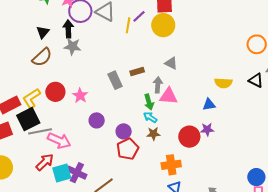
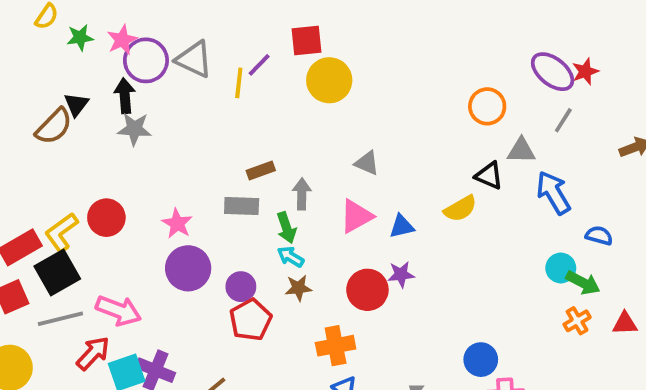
yellow circle: (163, 25) -> (329, 80), moved
brown semicircle: (42, 57) -> (54, 126), moved
gray triangle: (171, 63) -> (367, 163), moved
gray rectangle: (115, 80) -> (242, 206), moved, turned -60
yellow semicircle: (223, 83) -> (460, 209), moved, turned -30
pink star: (80, 96) -> (177, 223), moved
pink triangle: (169, 96) -> (356, 216), moved, turned -30
purple circle: (97, 120) -> (188, 268), size x1.5
gray line: (40, 131) -> (60, 319), moved
blue circle: (256, 177) -> (481, 360), moved

